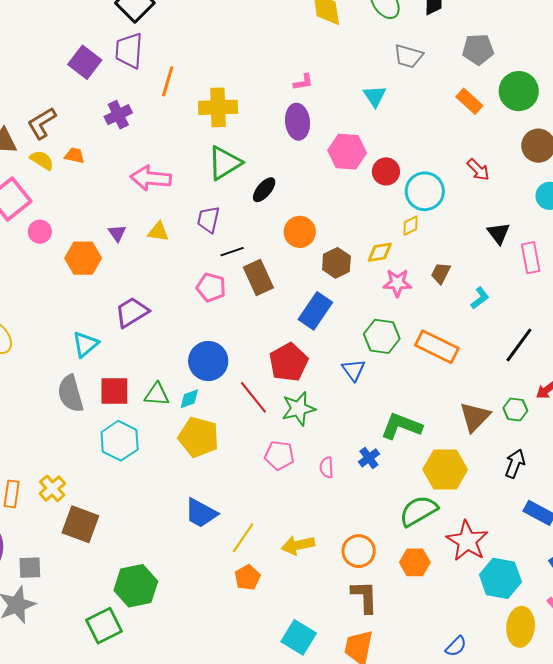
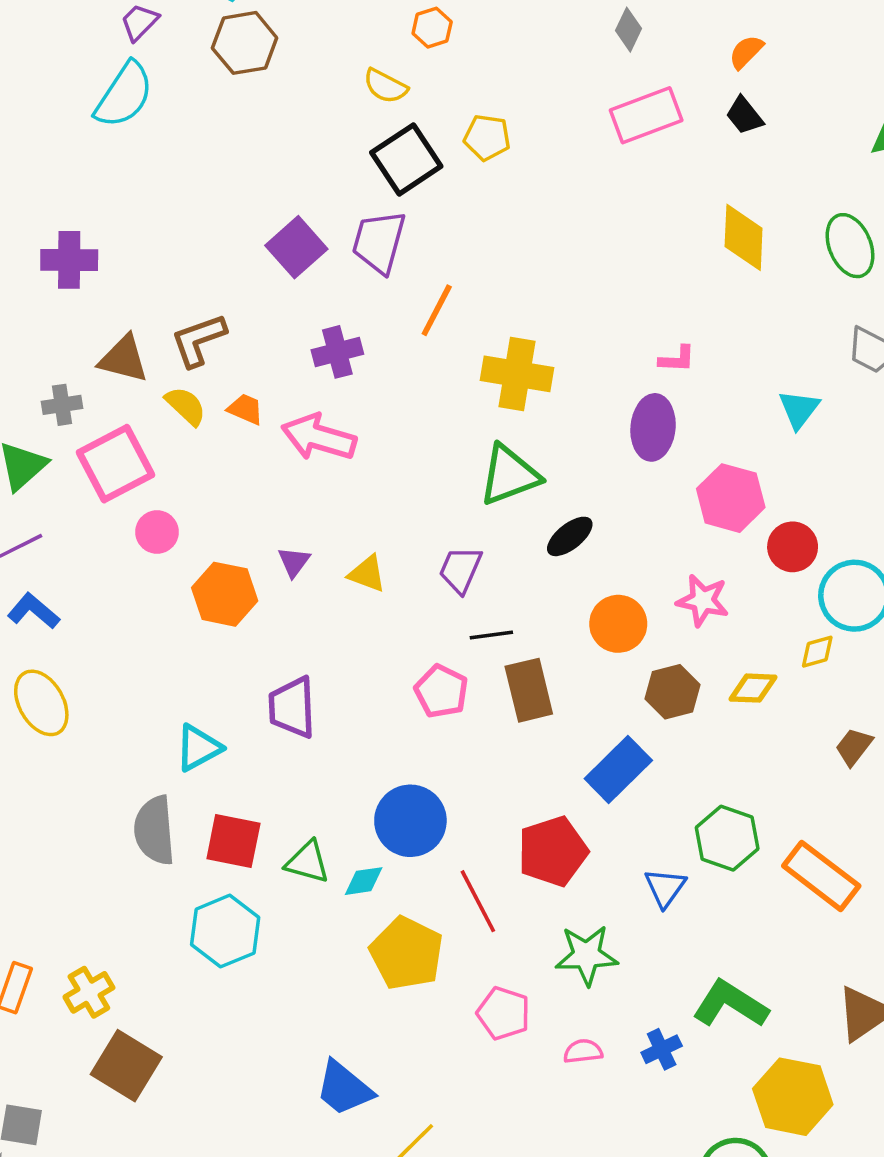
pink arrow: (151, 178) -> (319, 437), moved
pink star: (397, 283) -> (703, 601), moved
purple trapezoid: (132, 312) -> (292, 707), turned -72
green star: (299, 409) -> (587, 955), moved
yellow pentagon: (199, 437) -> (407, 953), moved
pink semicircle: (327, 467) -> (583, 1051), turned 75

